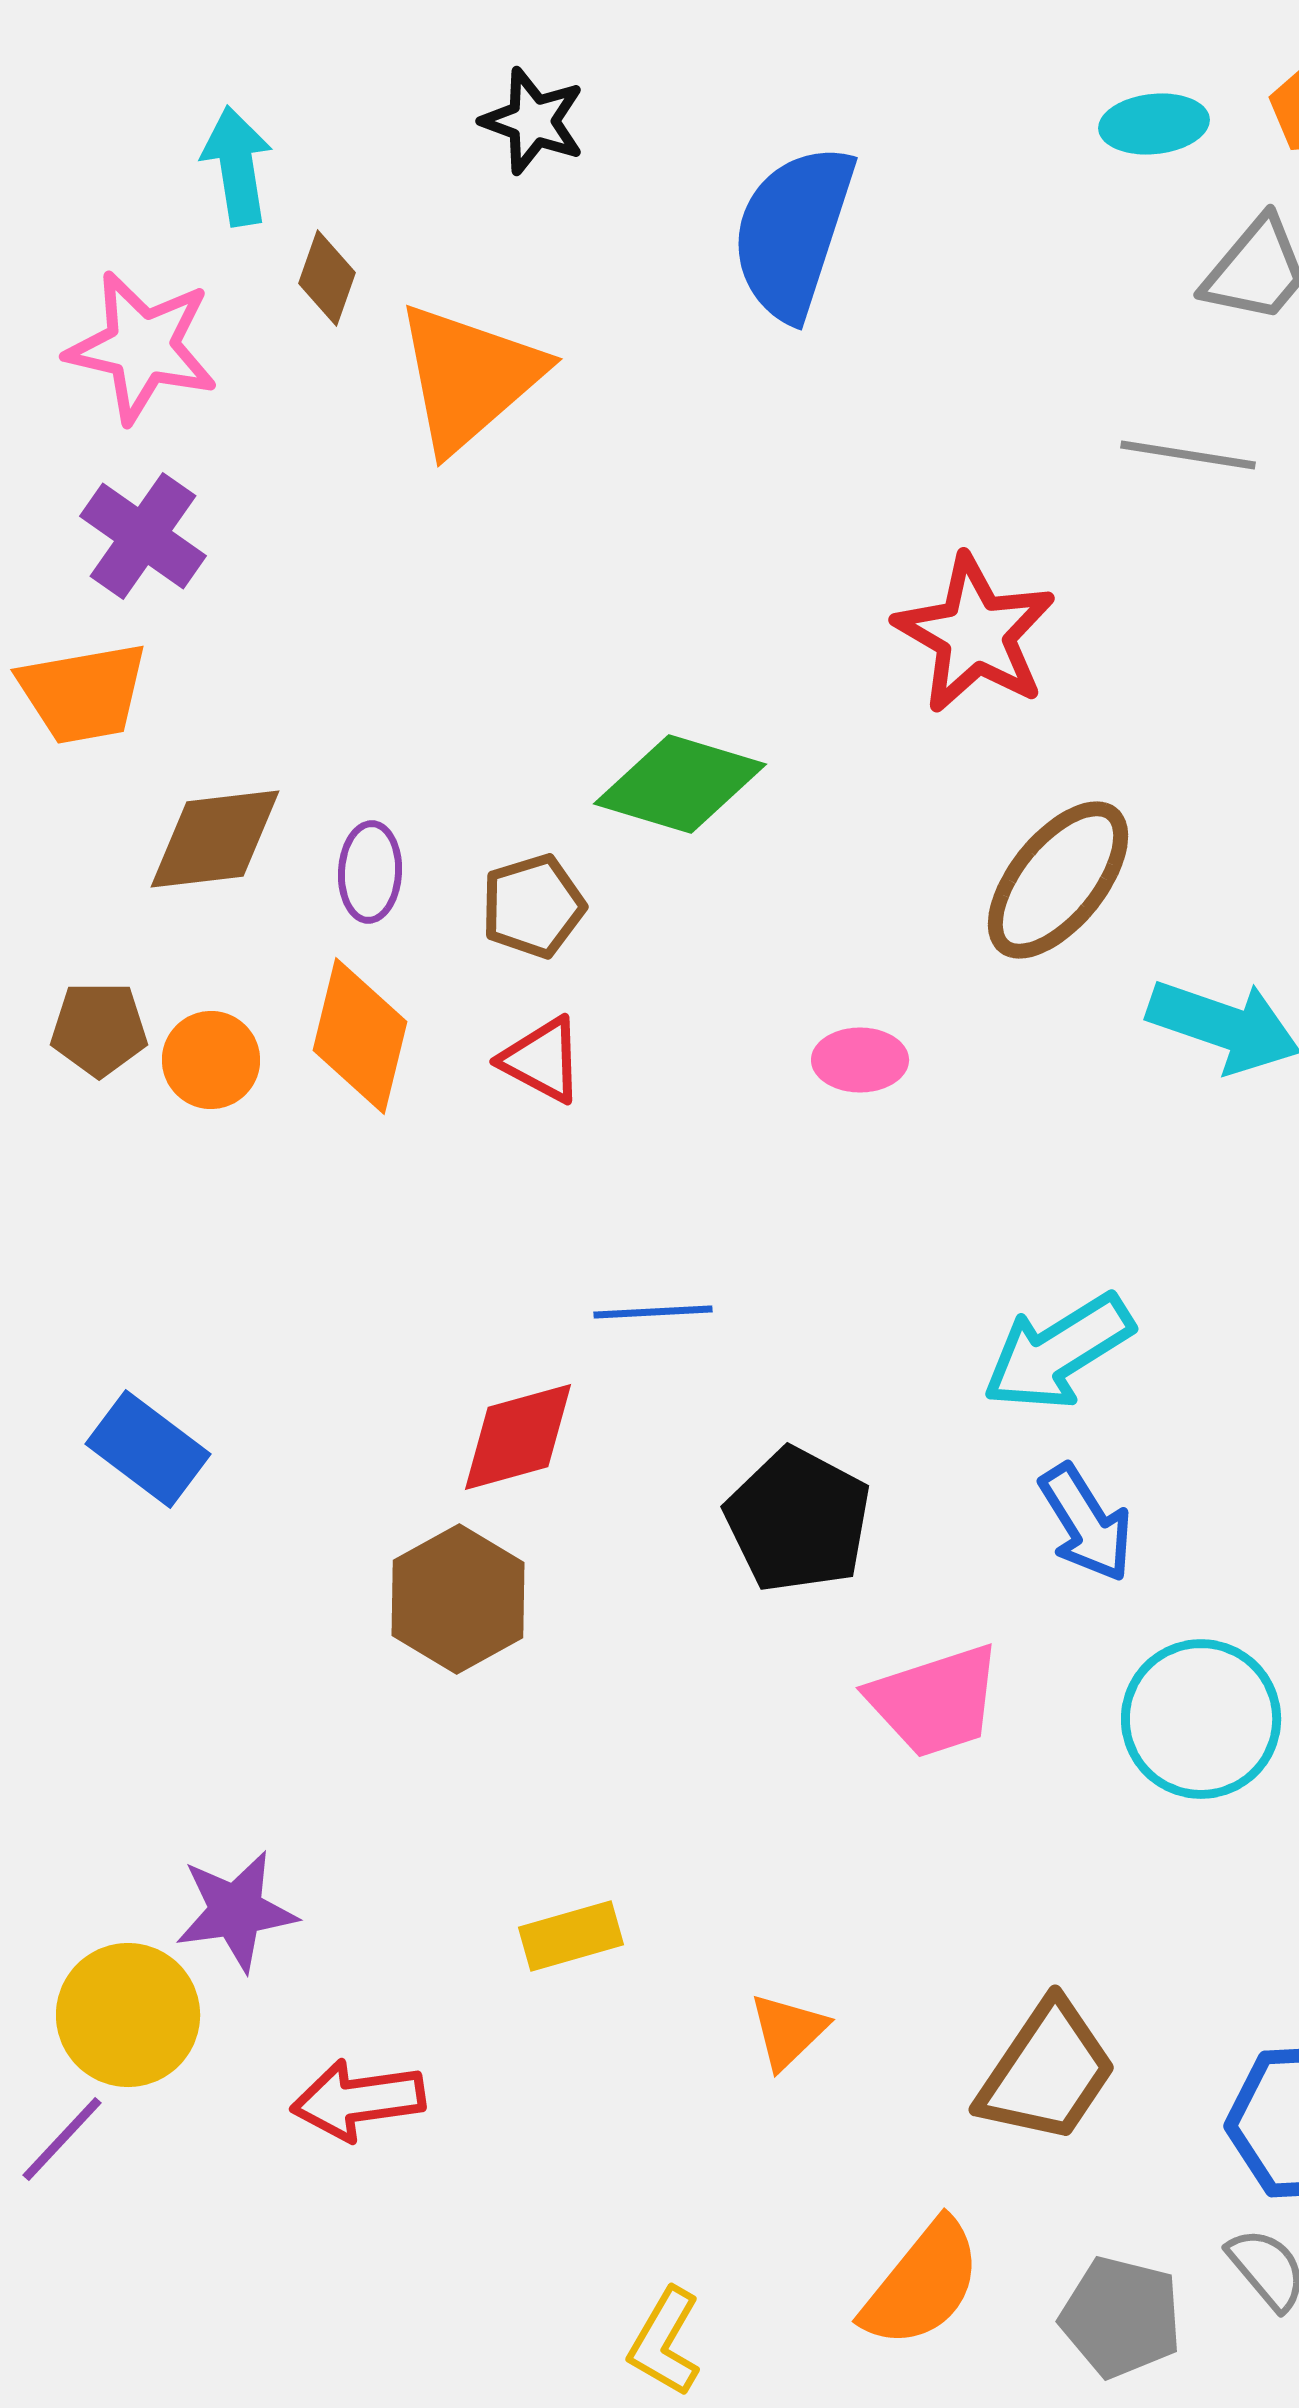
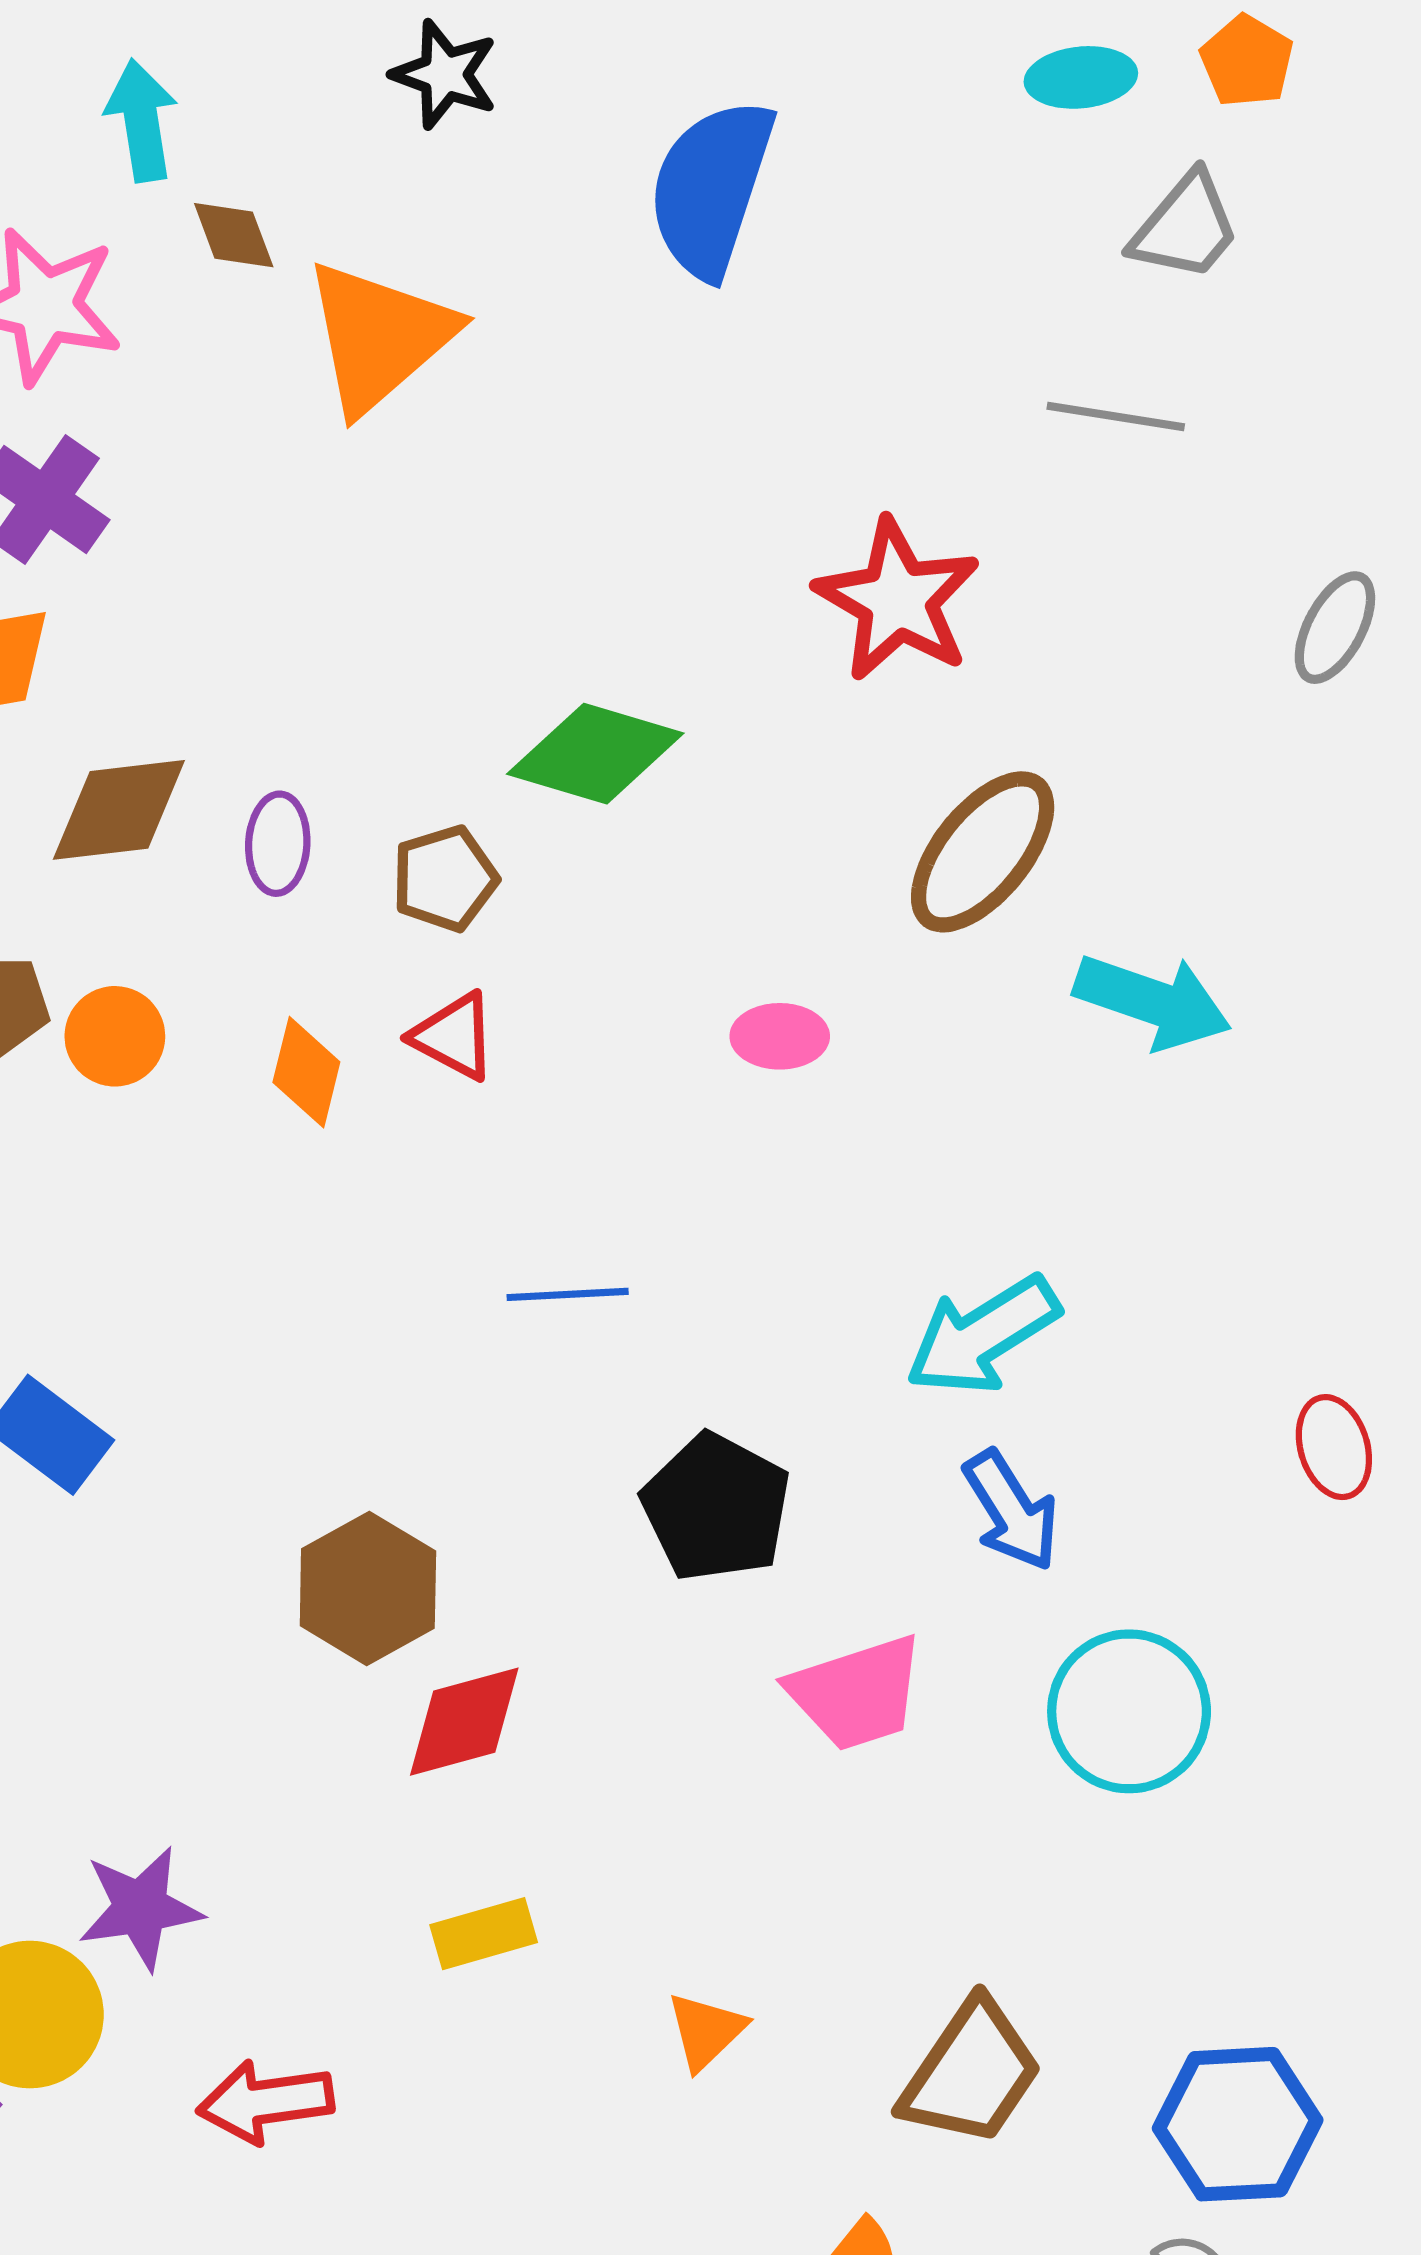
brown diamond: (327, 278) -> (234, 235), turned -40
orange diamond: (360, 1036) -> (306, 1072), moved, size x0.7
red diamond: (518, 1437) -> (464, 1722), moved

